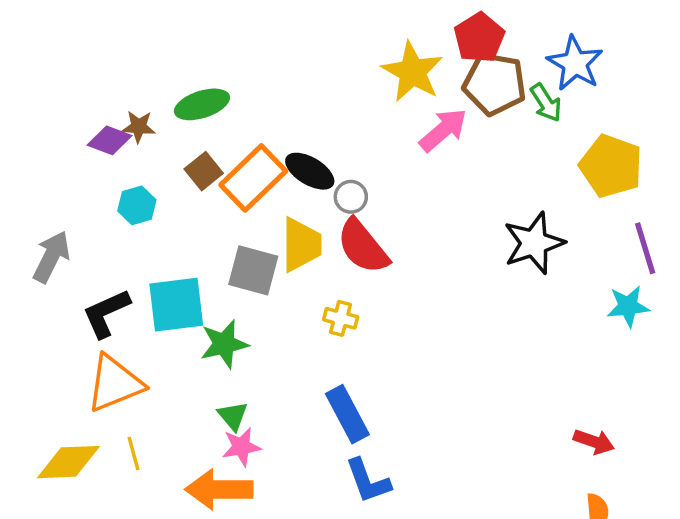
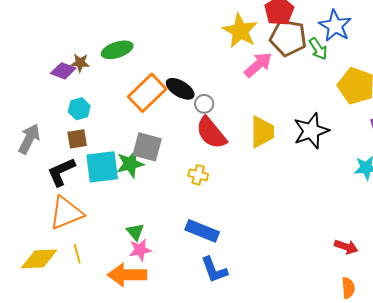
brown square: (204, 171) -> (77, 139), moved, turned 30
yellow trapezoid: (301, 245) -> (262, 132), moved
green star: (224, 344) -> (130, 164), moved
blue rectangle: (347, 414) -> (202, 231), turned -40

